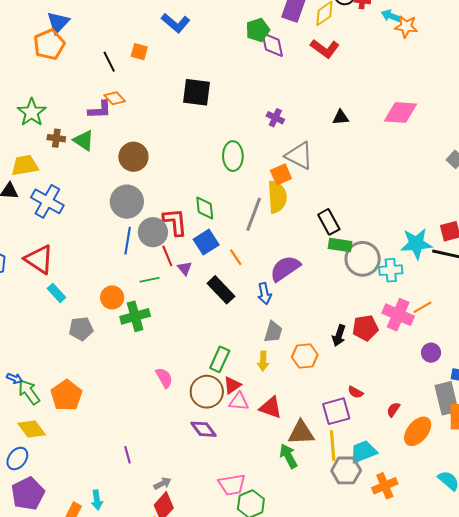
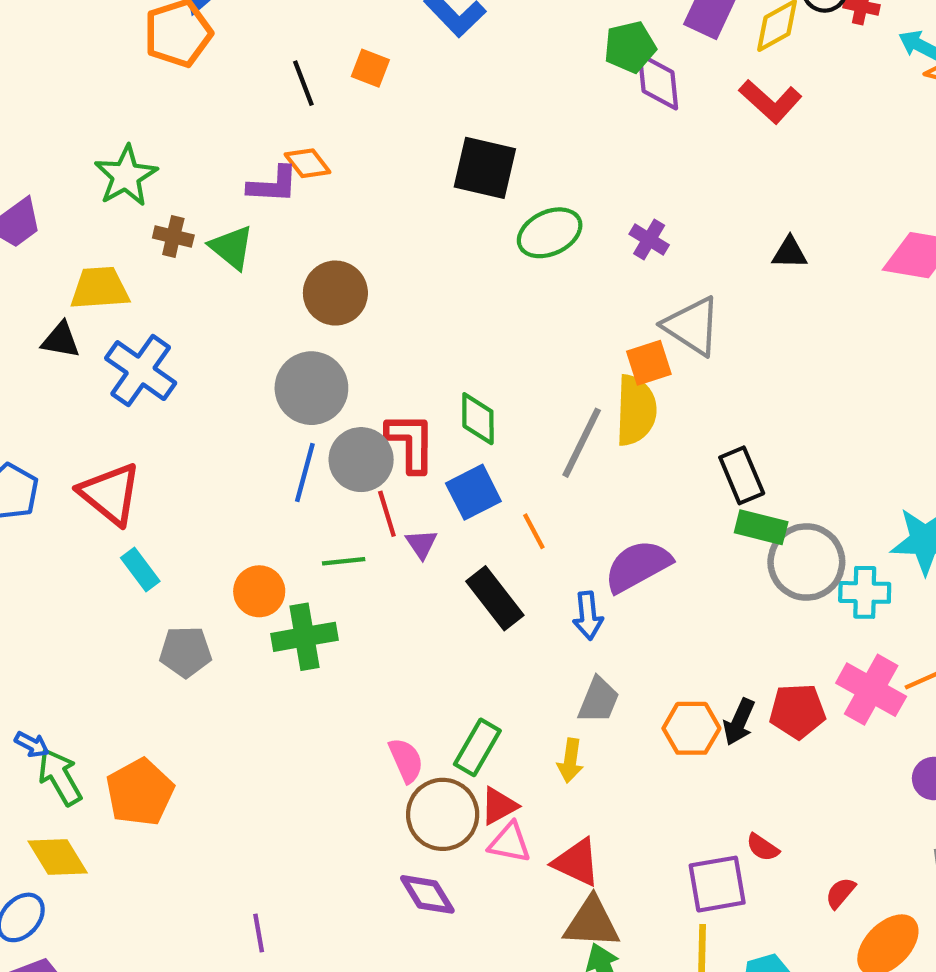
green ellipse: (233, 156) -> (550, 233), moved, turned 60
orange hexagon: (305, 356) -> (691, 728), moved
pink semicircle: (164, 378) -> (406, 760), moved
brown triangle: (301, 433) -> (592, 923), moved

